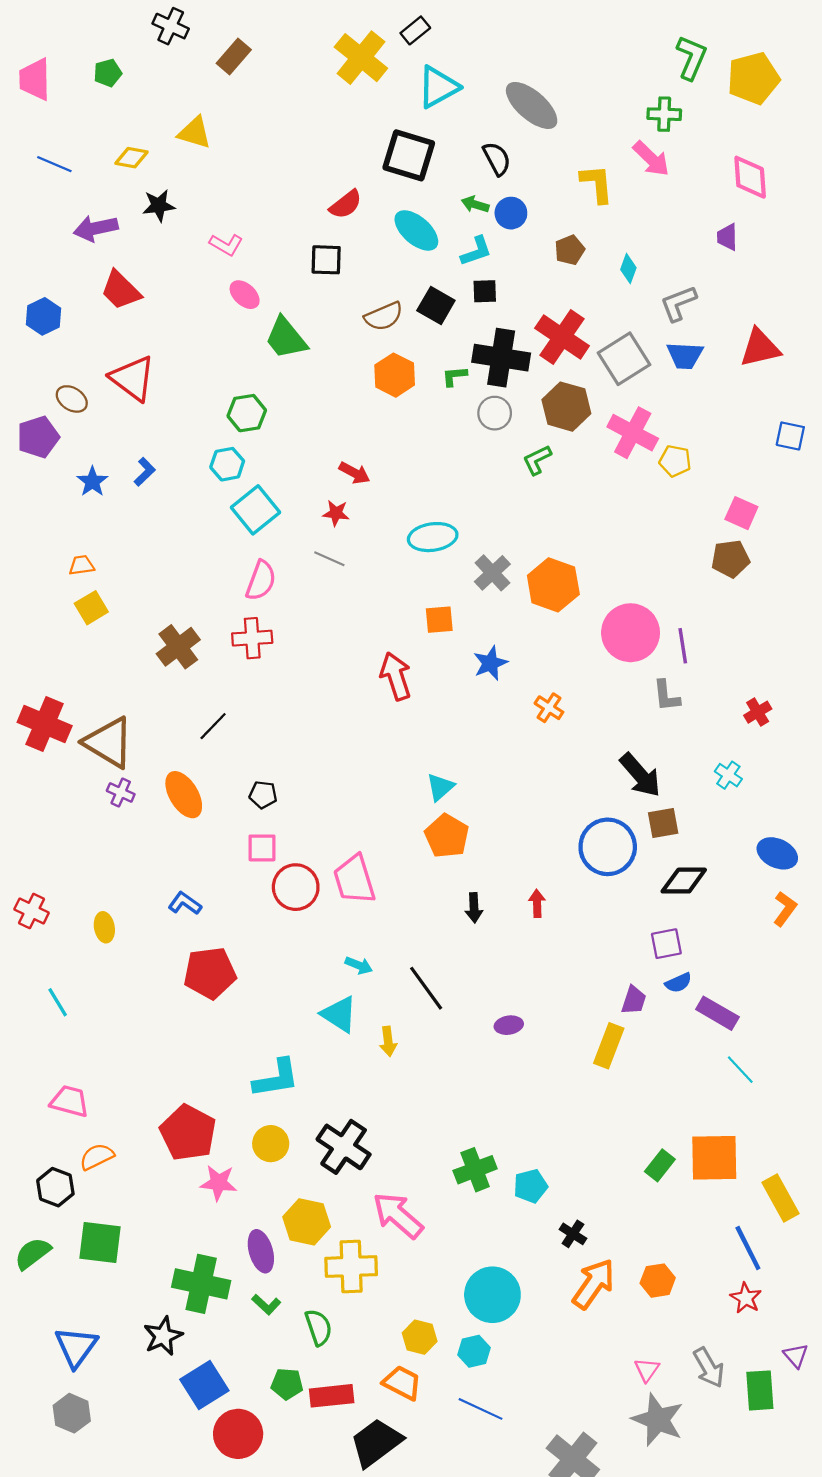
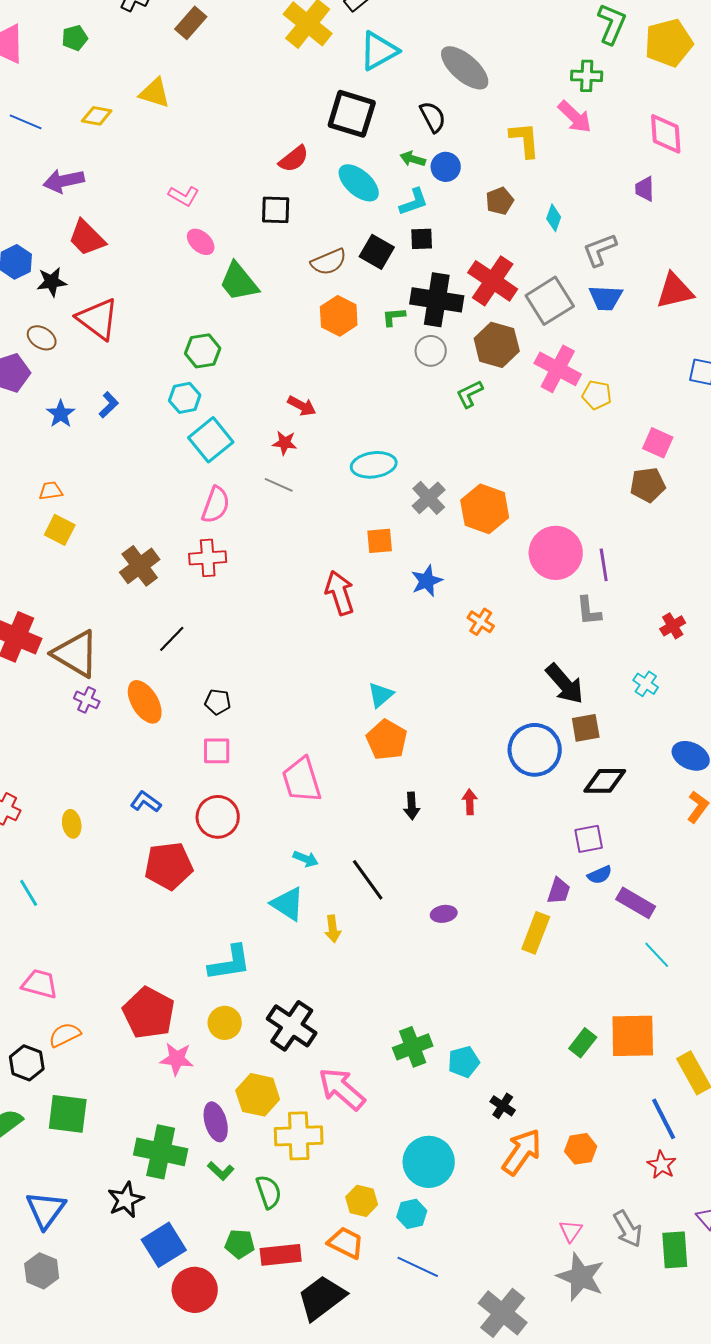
black star: (159, 205) -> (52, 282), moved
yellow square: (91, 608) -> (60, 530), turned -32
red circle: (296, 887) -> (218, 817), moved

